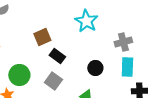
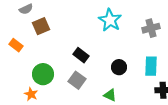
brown square: (42, 37) -> (41, 26), moved
gray cross: (123, 42) -> (151, 28), moved

